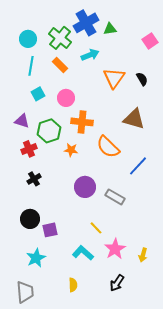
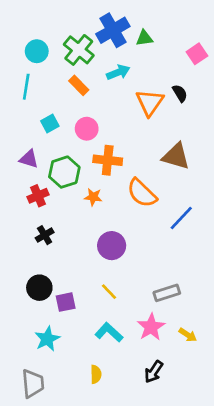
cyan line: (31, 66) -> (26, 87), moved
black semicircle: (142, 79) -> (180, 93), moved
gray rectangle: (115, 197) -> (167, 293), moved, turned -48
yellow line: (96, 228) -> (109, 292), moved
yellow arrow: (143, 255) -> (188, 335), turned -72

